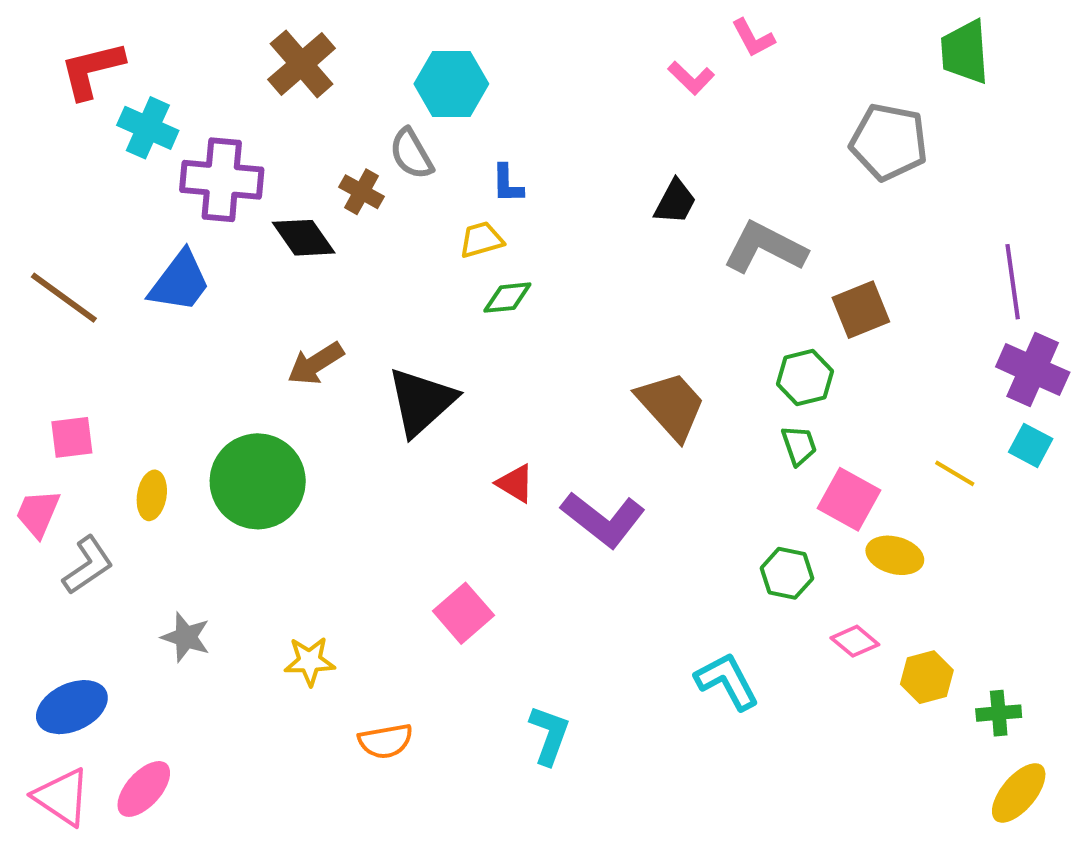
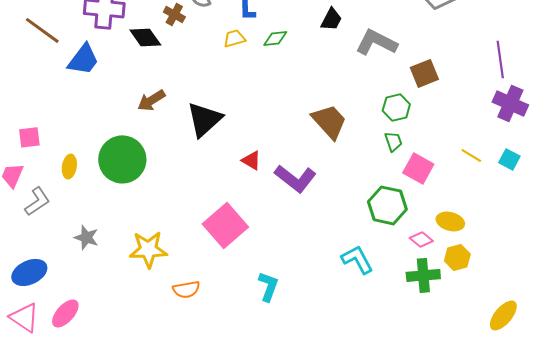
brown line: (64, 298) -> (42, 30), moved
green diamond: (507, 298) -> (275, 38), moved
cyan square: (1031, 445) -> (509, 159), moved
yellow ellipse: (895, 555) -> (450, 221), moved
green hexagon: (787, 573) -> (387, 205), size x1.5
pink square: (463, 613) -> (225, 225), size x1.5
yellow star: (310, 661) -> (148, 249), size x1.5
green cross: (999, 713) -> (423, 275), moved, size x1.5

